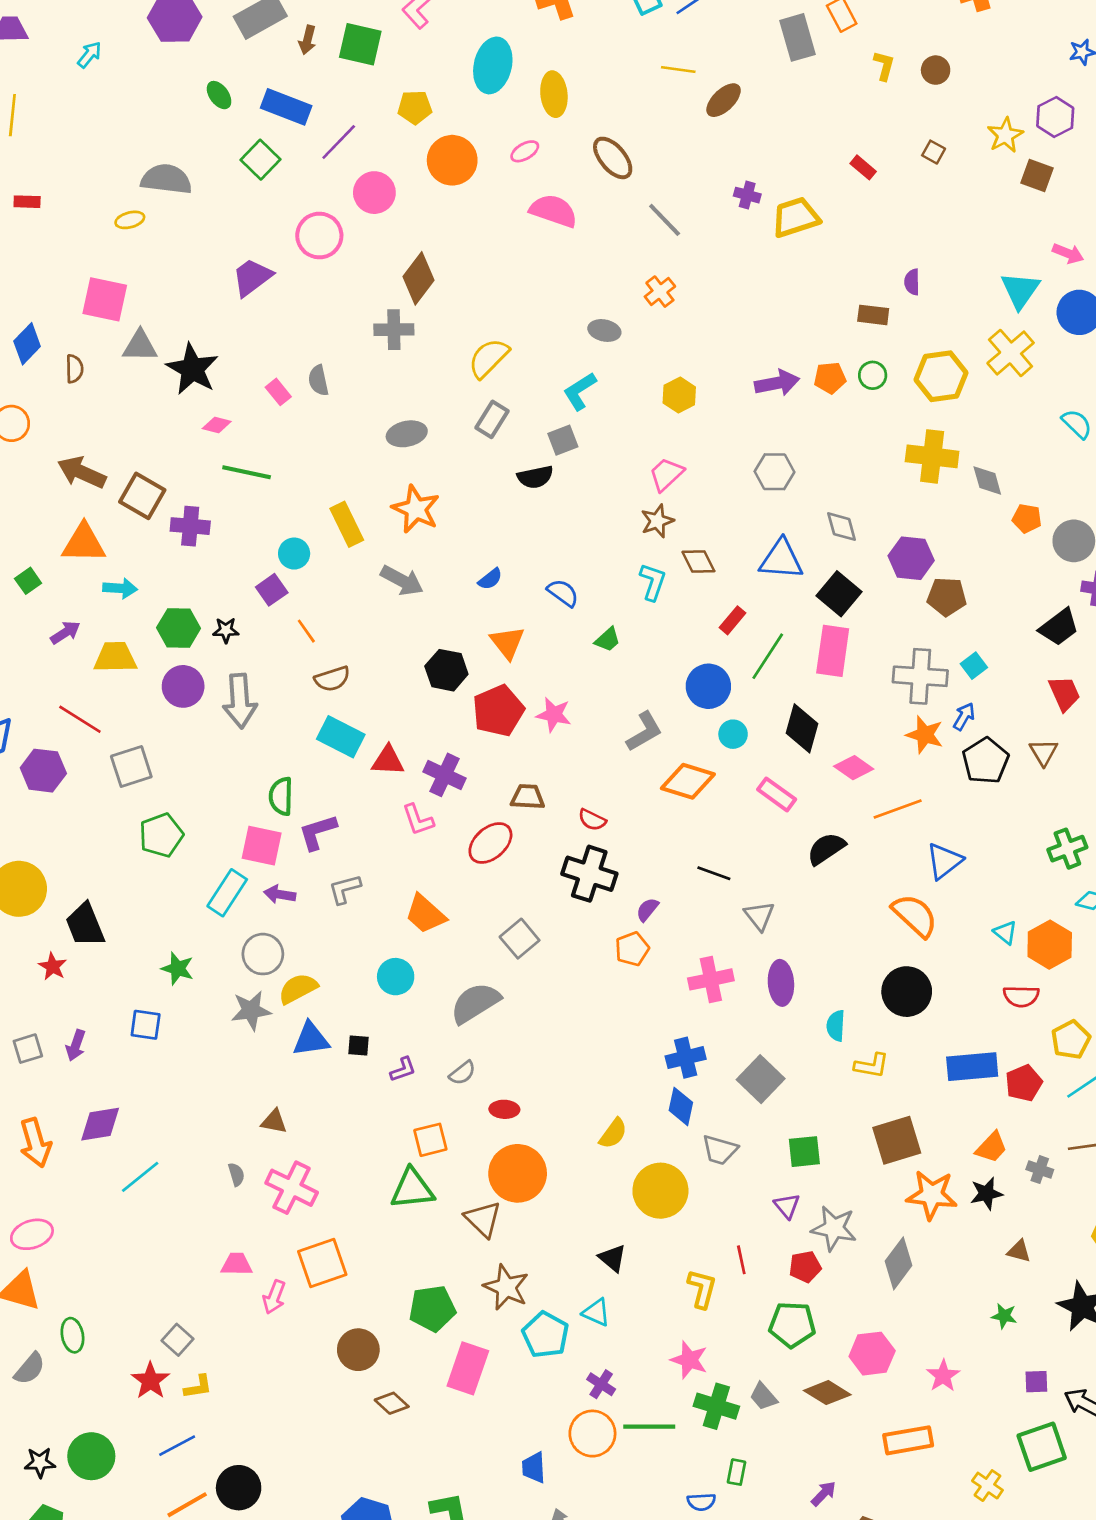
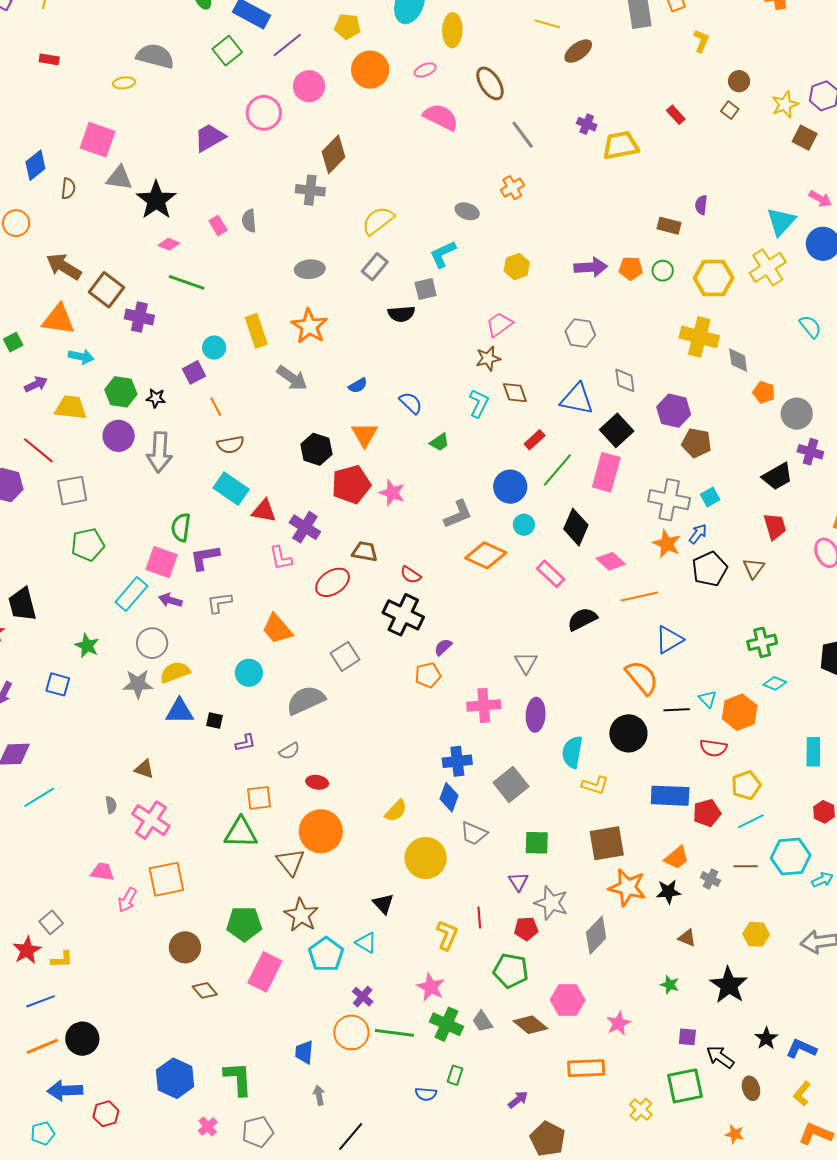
brown circle: (936, 70) -> (739, 81), moved
black line: (714, 873) -> (677, 710), moved, turned -30
cyan semicircle: (836, 1026) -> (572, 752), size x1.4

